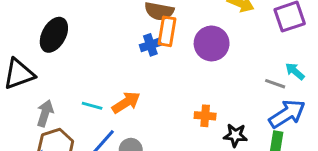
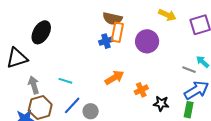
orange arrow: (126, 102) -> (114, 78), moved
gray arrow: (45, 113) -> (34, 85), turned -36
orange cross: (205, 116) -> (141, 90), turned -32

